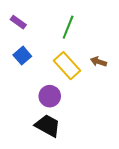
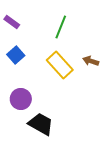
purple circle: (50, 96) -> (21, 99), moved

